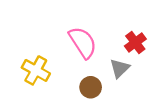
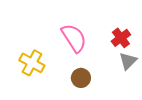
gray triangle: (120, 68) -> (128, 61), moved

